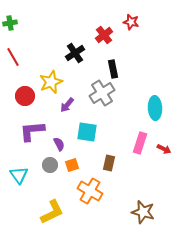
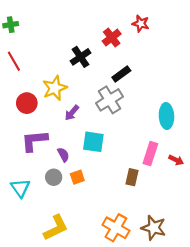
black rectangle: (113, 69) -> (121, 74), turned 66
brown rectangle: (109, 163) -> (132, 177), moved
orange cross: (90, 191) -> (116, 228), moved

